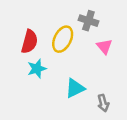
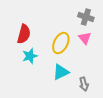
gray cross: (88, 21) -> (86, 17), moved
yellow ellipse: (63, 39) -> (61, 43), moved

